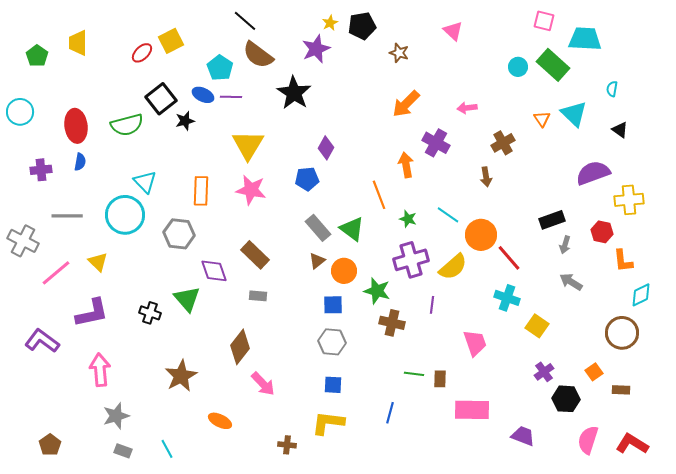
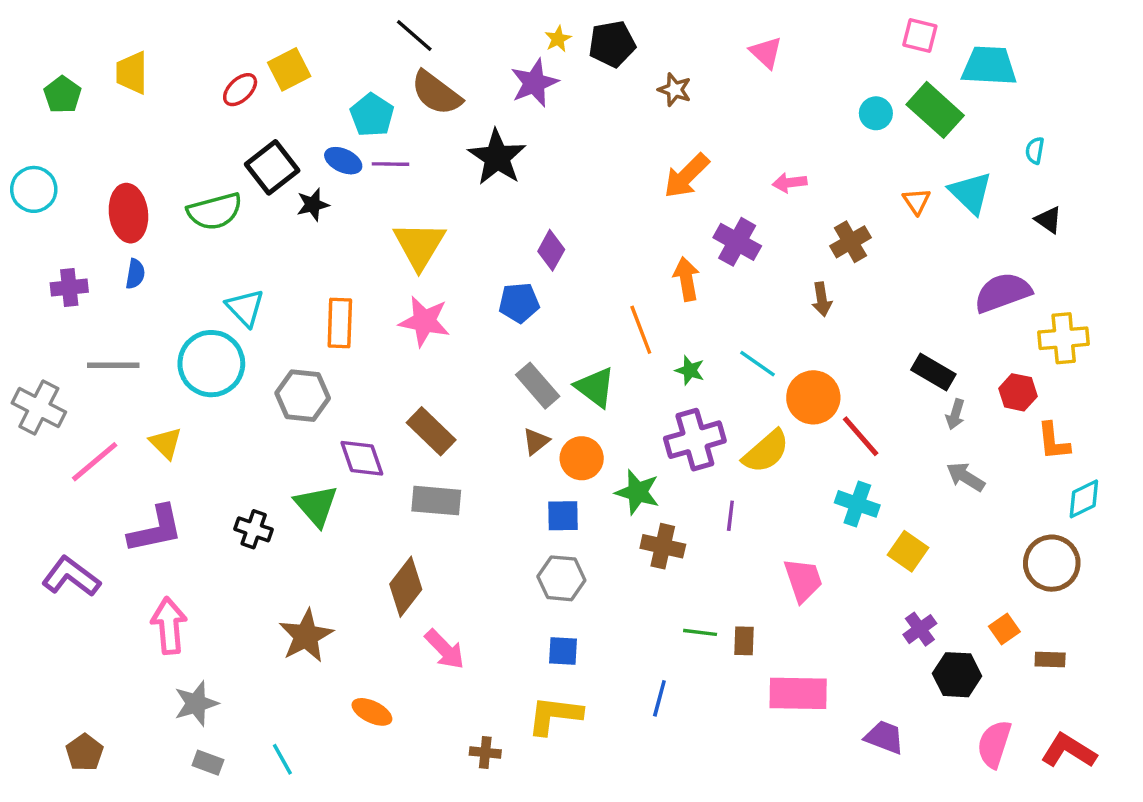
black rectangle: (552, 220) -> (933, 372), turned 50
gray rectangle: (258, 296) -> (436, 501), size x1.6

